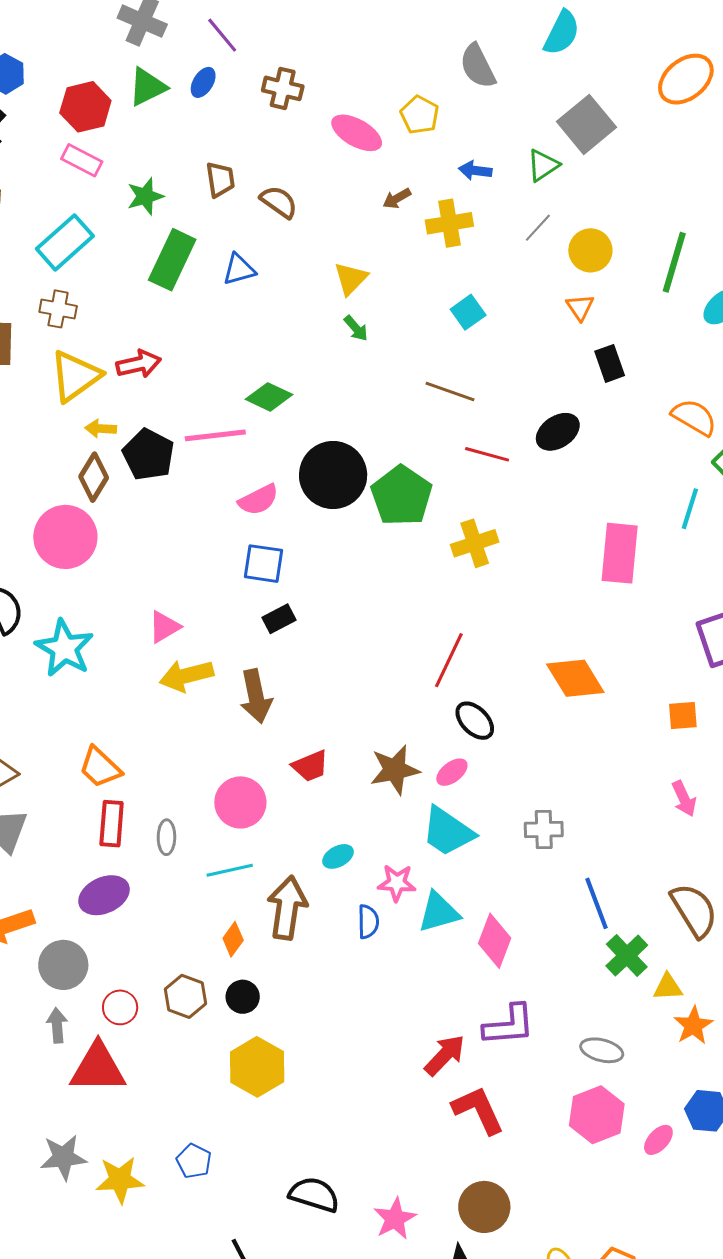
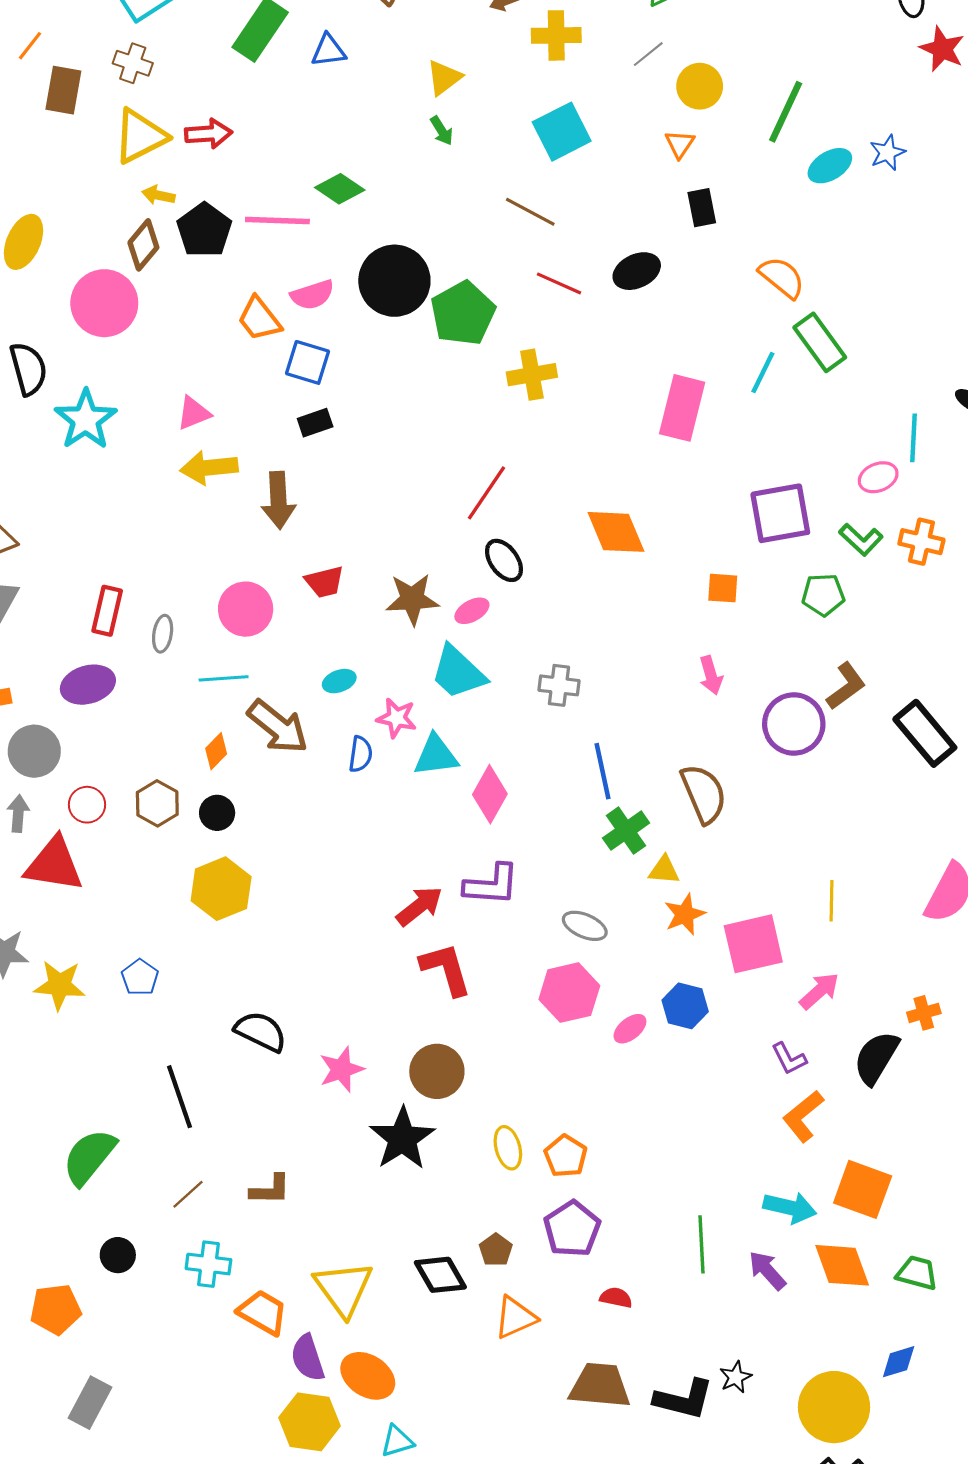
cyan square: (468, 312) -> (562, 132), size x1.6
orange trapezoid: (100, 767) -> (259, 319), moved
brown arrow: (287, 908) -> (278, 727), turned 112

